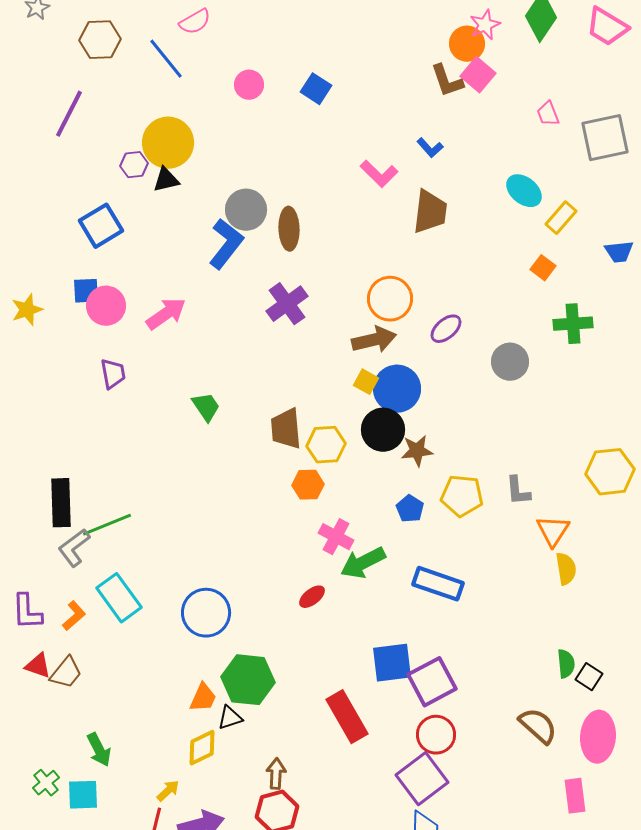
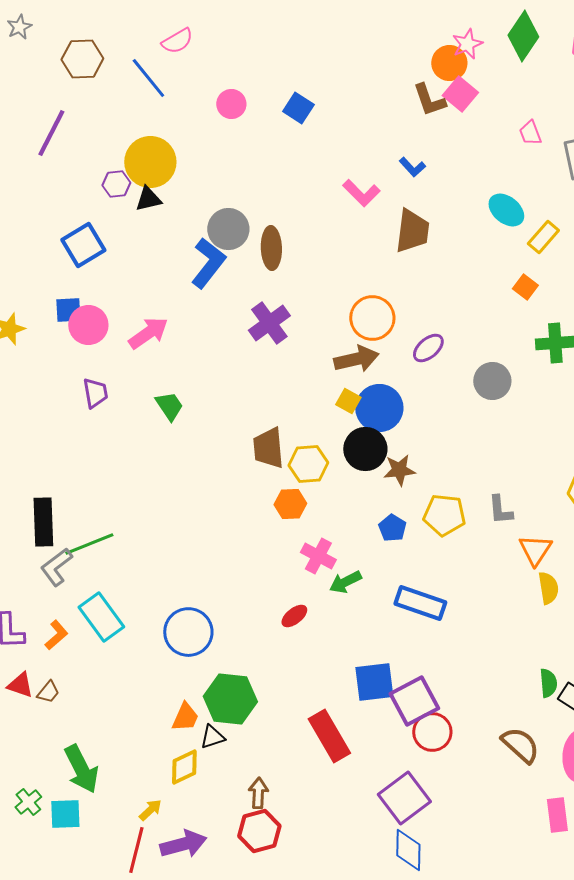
green trapezoid: (206, 407) -> (169, 406), moved
green arrow: (363, 563) -> (345, 582), size x0.7
brown trapezoid: (66, 673) -> (48, 692), size x0.7
red circle: (436, 735) -> (432, 732), moved
green arrow: (99, 750) -> (81, 769), size x1.4

